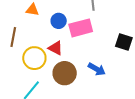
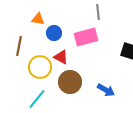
blue circle: (59, 21) -> (54, 33), moved
blue arrow: (97, 69) -> (106, 90), moved

